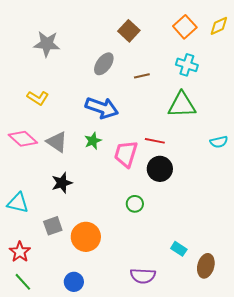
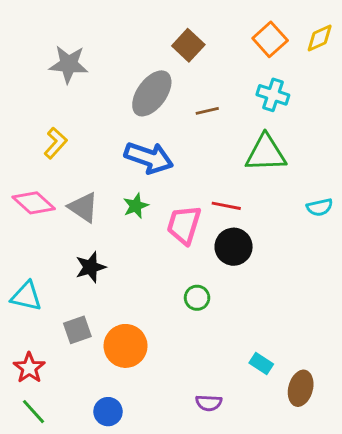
gray ellipse: (104, 64) -> (152, 93), size x1.4
yellow L-shape: (38, 98) -> (55, 143), turned -80
purple semicircle: (143, 276) -> (209, 403), size x0.7

